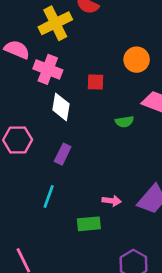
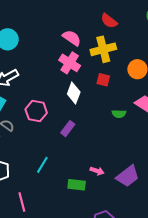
yellow cross: (55, 23) -> (103, 49), moved
pink semicircle: (17, 50) -> (72, 38), moved
cyan line: (49, 196) -> (42, 165), moved

